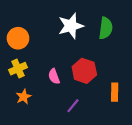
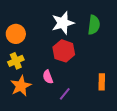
red hexagon: (84, 71) -> (64, 51), moved
pink semicircle: (54, 76) -> (48, 77), moved
orange star: (24, 97) -> (21, 86), size x1.5

